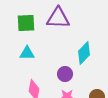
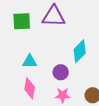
cyan triangle: (27, 53) -> (30, 61), moved

